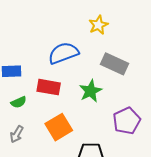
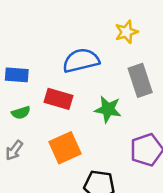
gray rectangle: (114, 64) -> (140, 80), turned 40
green star: (91, 91) -> (108, 109), turned 30

